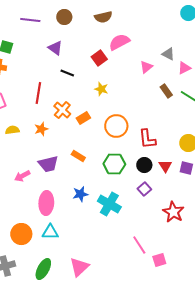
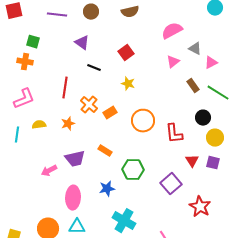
pink semicircle: (119, 42) -> (172, 31), moved
green hexagon: (114, 164) -> (133, 170), moved
black circle: (144, 165) -> (203, 118), moved
purple square: (144, 189) -> (171, 184), size x1.5
cyan cross: (109, 204) -> (124, 221), moved

